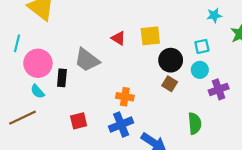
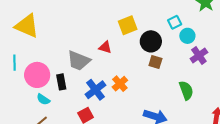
red triangle: (118, 38) -> (105, 47), moved
cyan circle: (200, 70) -> (187, 36), moved
orange cross: (125, 97) -> (120, 84), turned -35
blue cross: (121, 125) -> (95, 90), moved

